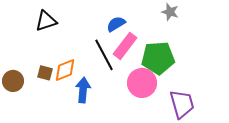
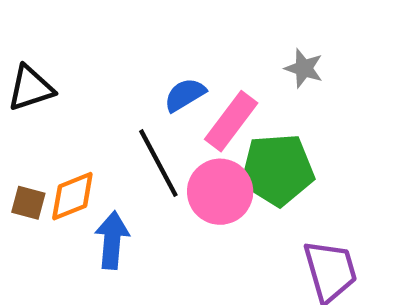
pink rectangle: (125, 46) -> (231, 121), moved
pink circle: (142, 83) -> (220, 192), moved

